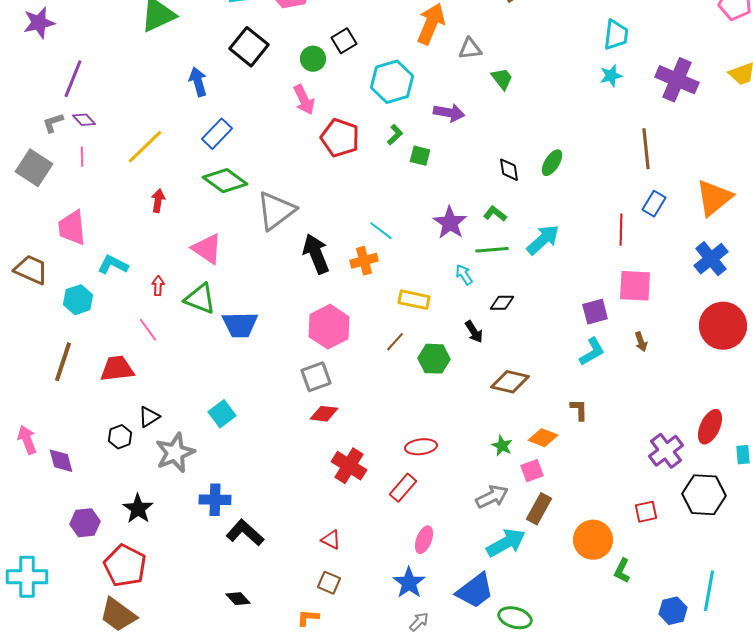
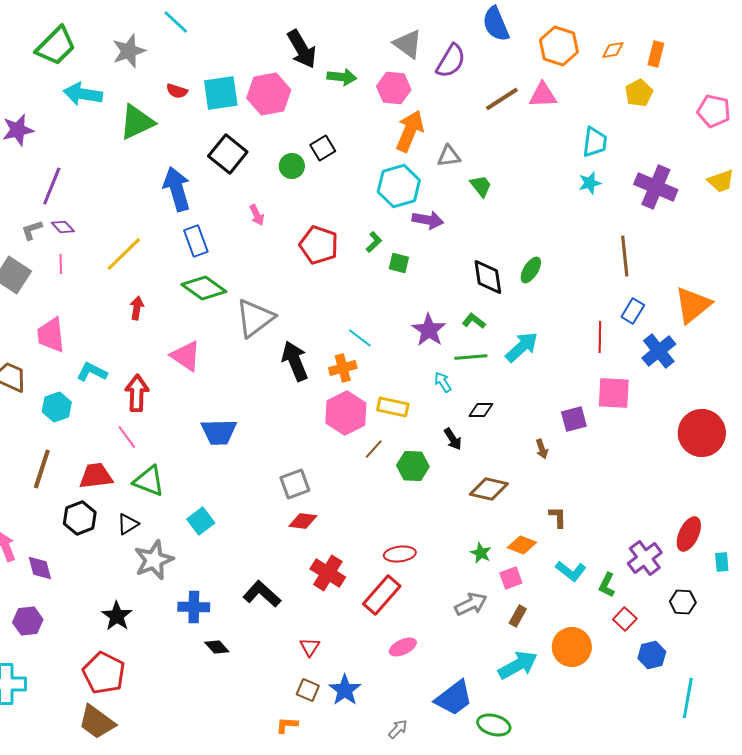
blue arrow: (198, 82) -> (177, 189), size x1.5
cyan hexagon: (392, 82) -> (399, 186), moved
pink arrow: (304, 100) -> (257, 215), moved, size x0.7
blue rectangle: (217, 134) -> (196, 241), turned -64
black diamond: (509, 170) -> (488, 277), size x1.5
blue cross: (711, 259) -> (659, 351), moved
red arrow: (158, 286) -> (137, 393), size x1.8
green triangle: (200, 299) -> (149, 481), moved
pink hexagon: (329, 327) -> (346, 413), moved
brown arrow: (641, 342) -> (542, 449), moved
cyan L-shape: (592, 352) -> (571, 571), moved, turned 68
black hexagon: (120, 437) -> (80, 518), moved, size x1.4
red rectangle: (403, 488) -> (382, 595), size x1.4
black hexagon: (704, 495) -> (683, 602), size x0.6
brown rectangle: (539, 509) -> (518, 616), size x0.7
red square: (646, 512) -> (625, 619), turned -35
purple hexagon: (85, 523) -> (28, 621), moved
black L-shape: (245, 533) -> (262, 594), moved
red triangle: (331, 540) -> (310, 647), turned 35
pink ellipse: (424, 540) -> (403, 647), turned 44
cyan arrow: (506, 543) -> (518, 665), moved
green L-shape: (622, 571) -> (607, 585), moved
blue star: (409, 583) -> (345, 690), moved
black diamond: (238, 599) -> (217, 647), moved
blue hexagon: (673, 611) -> (652, 655), moved

